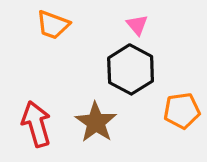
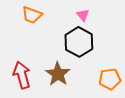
orange pentagon: (182, 111) -> (110, 79), moved

